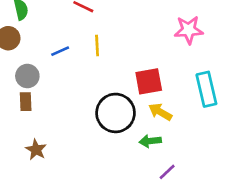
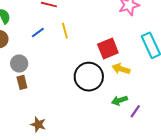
blue line: (60, 51) -> (38, 32), moved
green arrow: (150, 141) -> (120, 100), moved
brown star: (36, 150) -> (38, 124), moved

